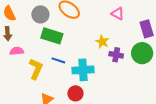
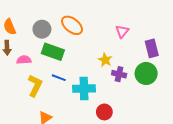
pink triangle: (118, 14) -> (122, 31), turned 40
pink semicircle: (17, 51) -> (24, 60), moved
red circle: (75, 93) -> (104, 112), moved

